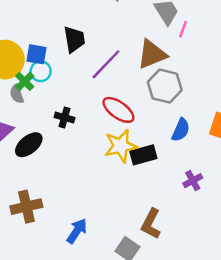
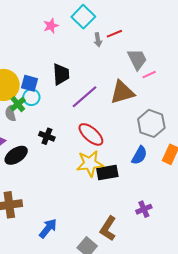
pink line: (183, 29) -> (149, 75), turned 40
gray hexagon: (165, 86) -> (151, 123), moved
purple cross: (193, 181) -> (144, 209), moved

